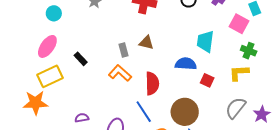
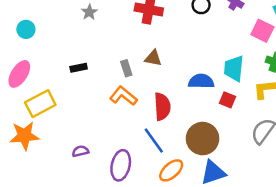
cyan circle: (54, 13) -> (26, 29), moved
cyan trapezoid: (205, 41) -> (234, 68), moved
pink ellipse: (47, 46) -> (19, 74), moved
black rectangle: (81, 59) -> (79, 68), moved, turned -56

